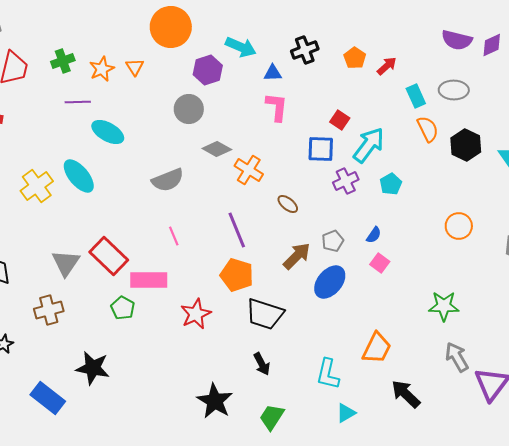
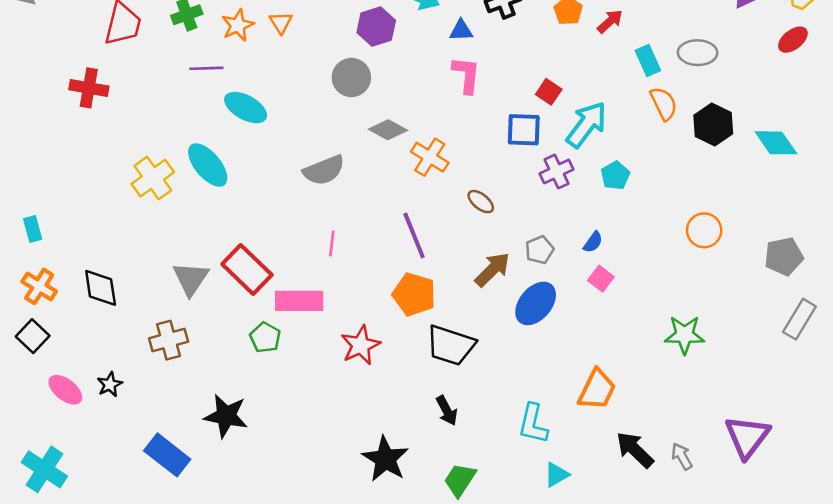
pink line: (174, 236) -> (332, 243), turned 30
gray arrow: (457, 357) -> (682, 456), moved, size x0.7

